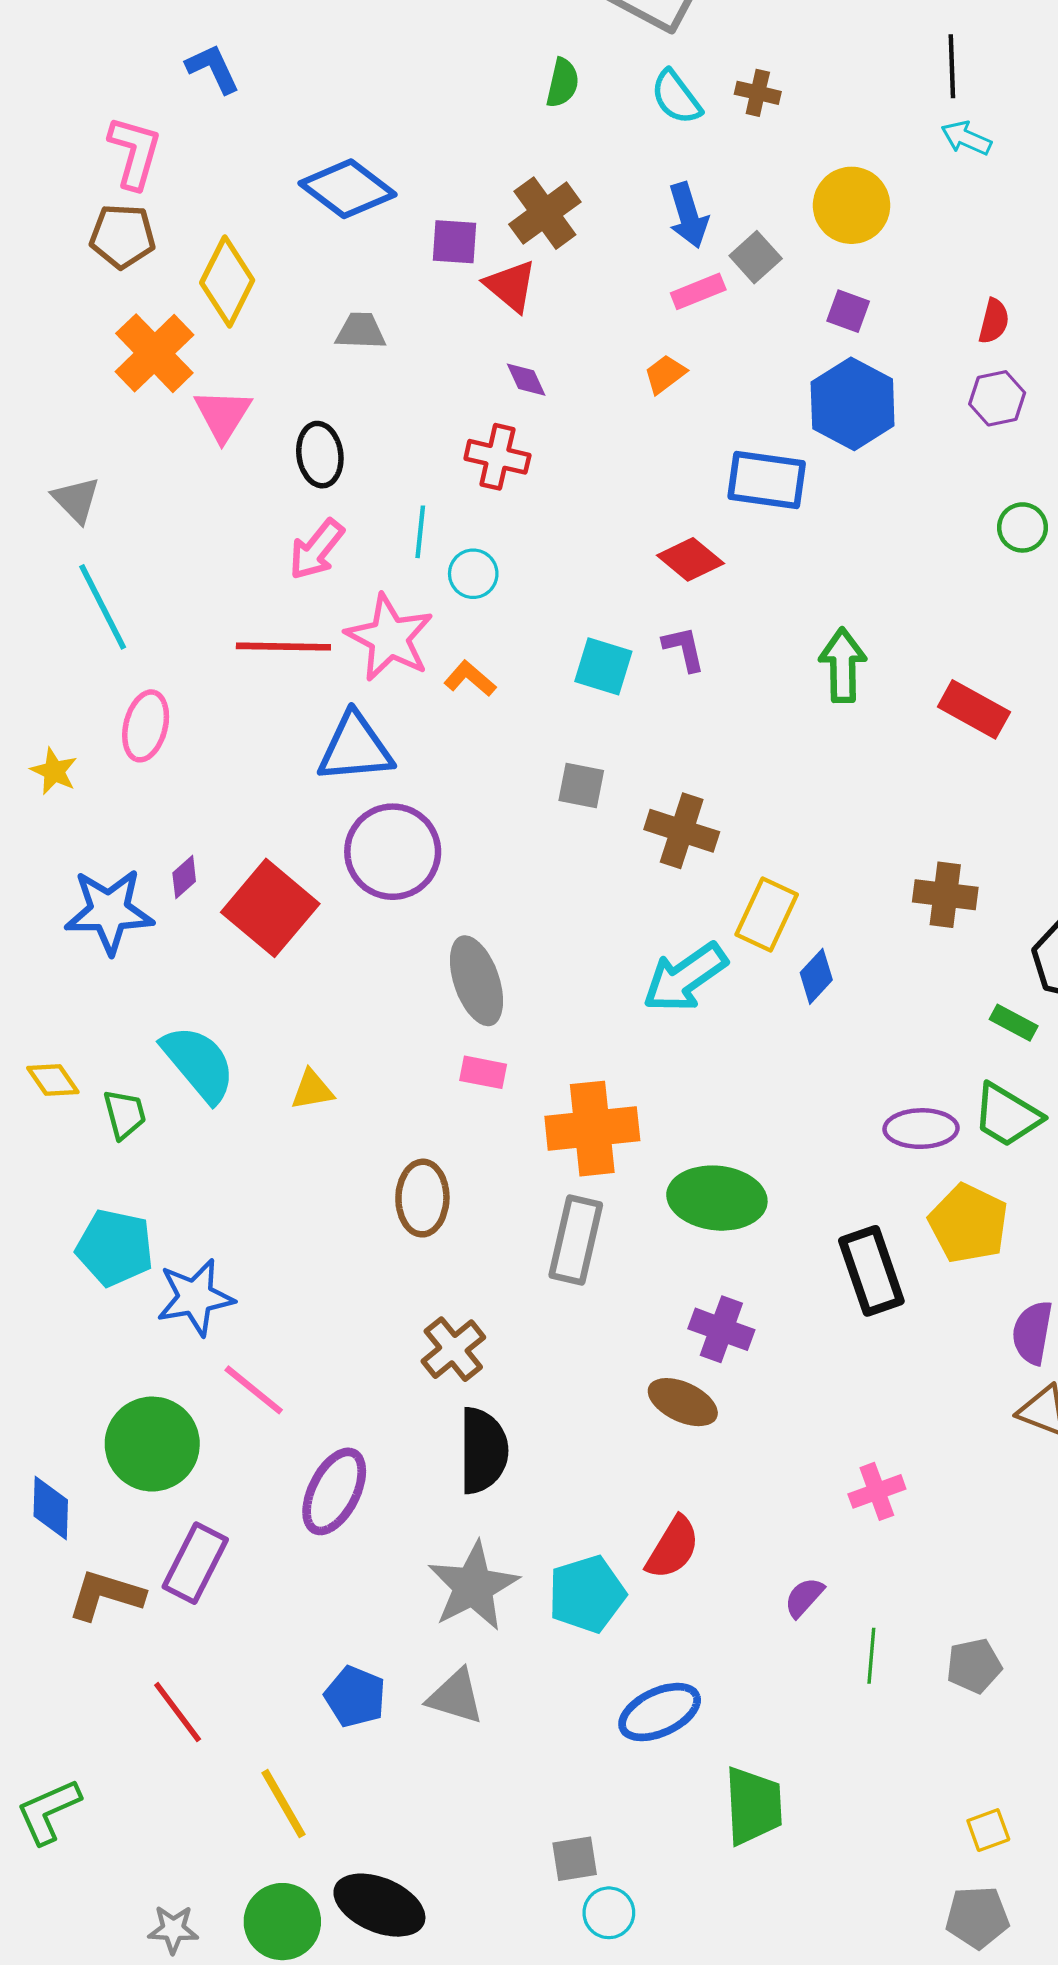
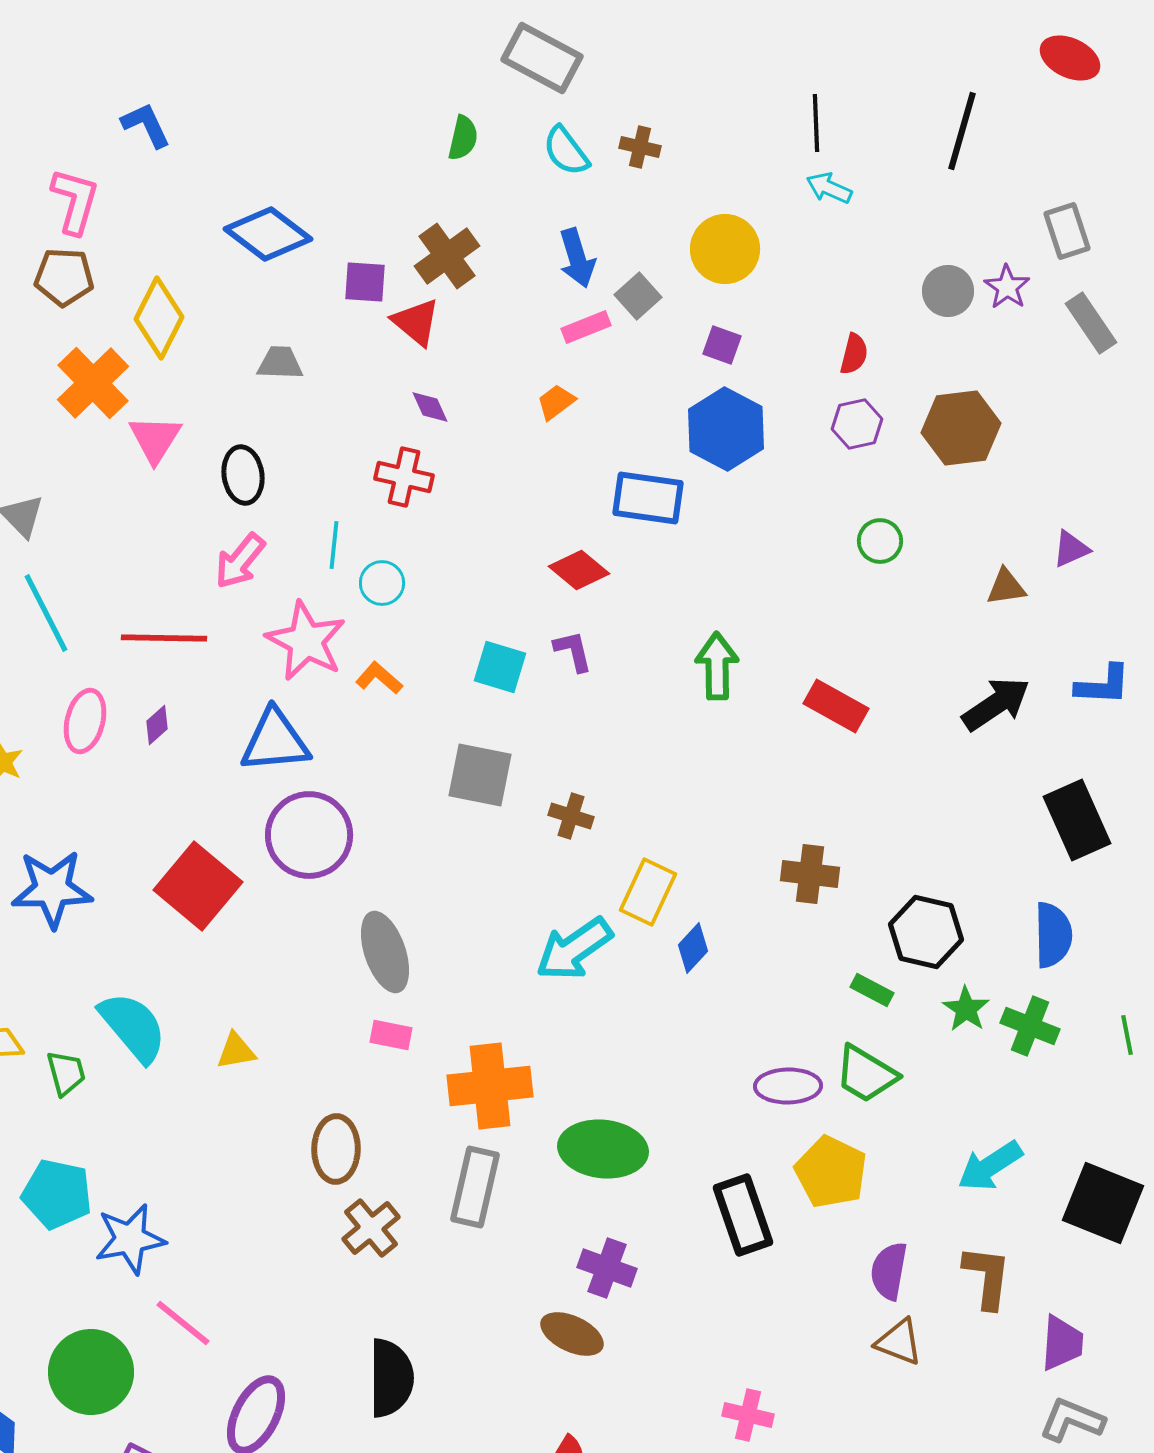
red line: (283, 647) -> (164, 638), moved
gray square: (581, 786) -> (480, 775), size x1.5
brown cross: (682, 831) -> (571, 816), size x0.7
purple diamond: (184, 877) -> (157, 725), moved
brown cross: (453, 1349) -> (371, 1228), moved
pink cross: (877, 1491) -> (748, 1415), turned 33

